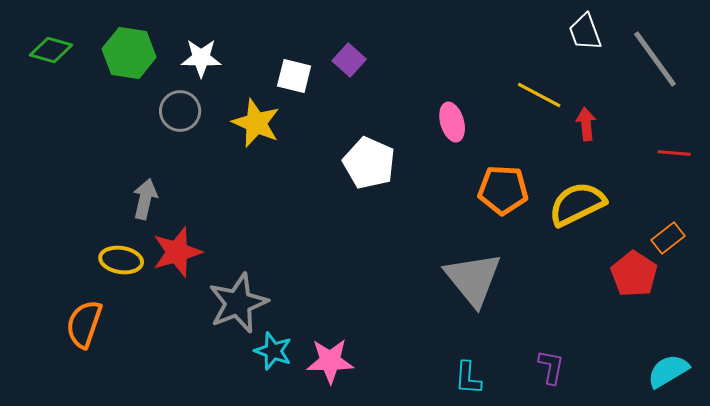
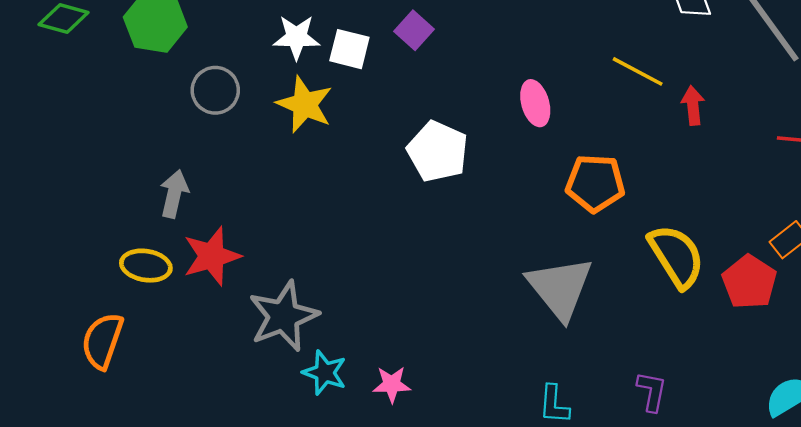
white star: (201, 58) -> (296, 37), moved
yellow semicircle: (577, 204) -> (676, 256), moved, turned 84
pink star: (330, 361) -> (392, 384), size x0.7

